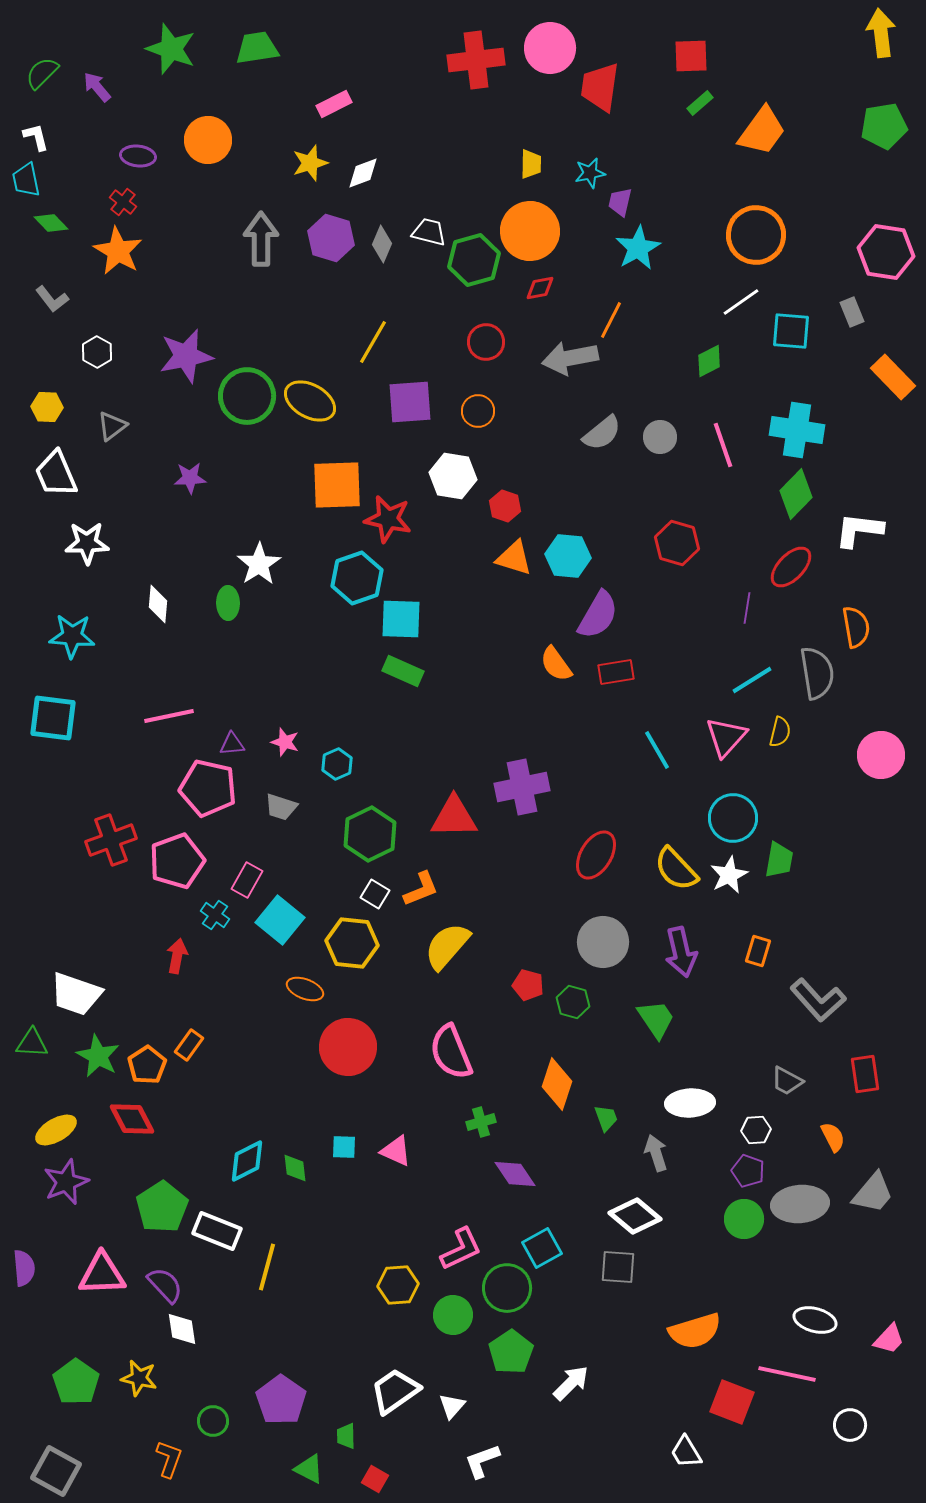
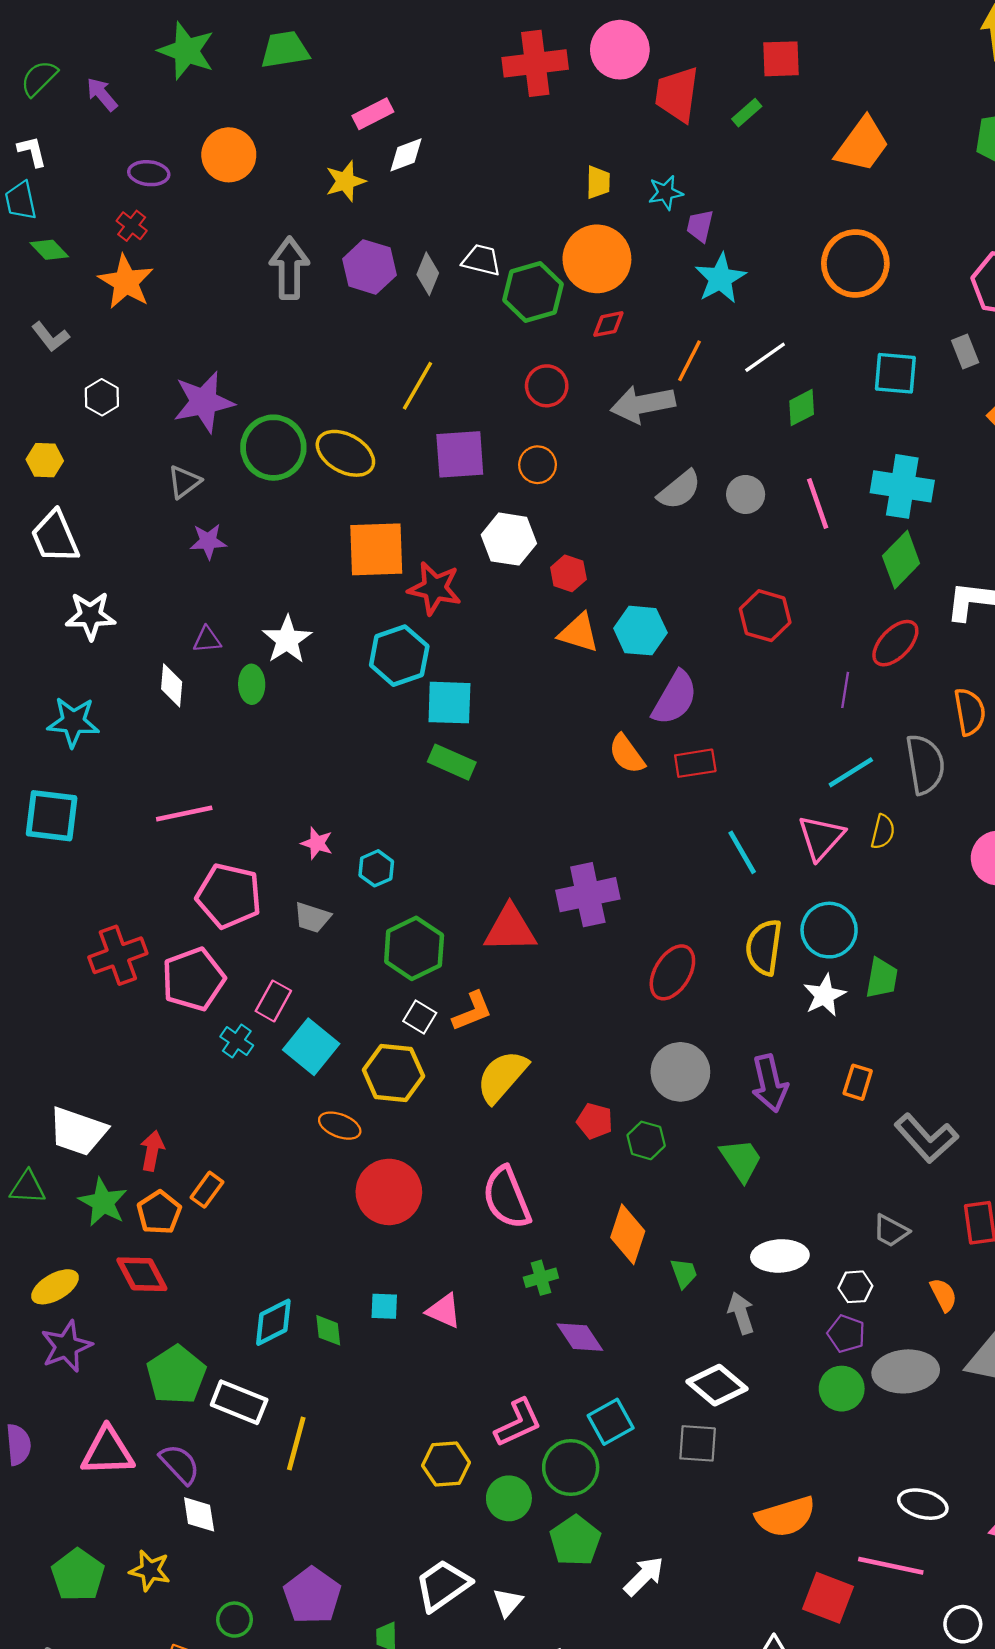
green rectangle: (700, 103) -> (747, 113), moved
white diamond: (363, 173) -> (406, 155), moved
white line: (741, 302) -> (765, 357), moved
gray triangle: (112, 426) -> (184, 482), moved
purple triangle: (232, 744) -> (207, 640), moved
yellow semicircle: (676, 869) -> (764, 947), moved, turned 51
red arrow: (177, 956) -> (152, 1151), moved

